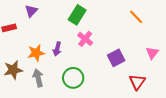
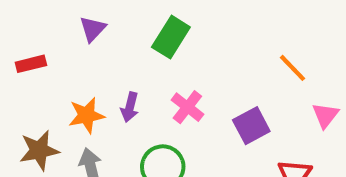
purple triangle: (31, 11) -> (93, 29), moved
orange line: (136, 17) -> (292, 68), moved
pink cross: (85, 39) -> (187, 107), moved

